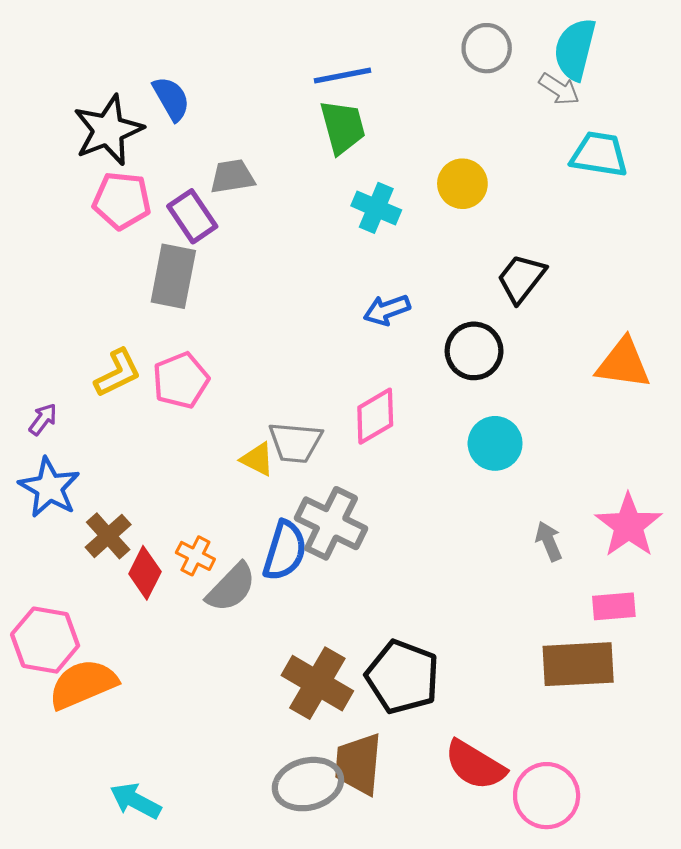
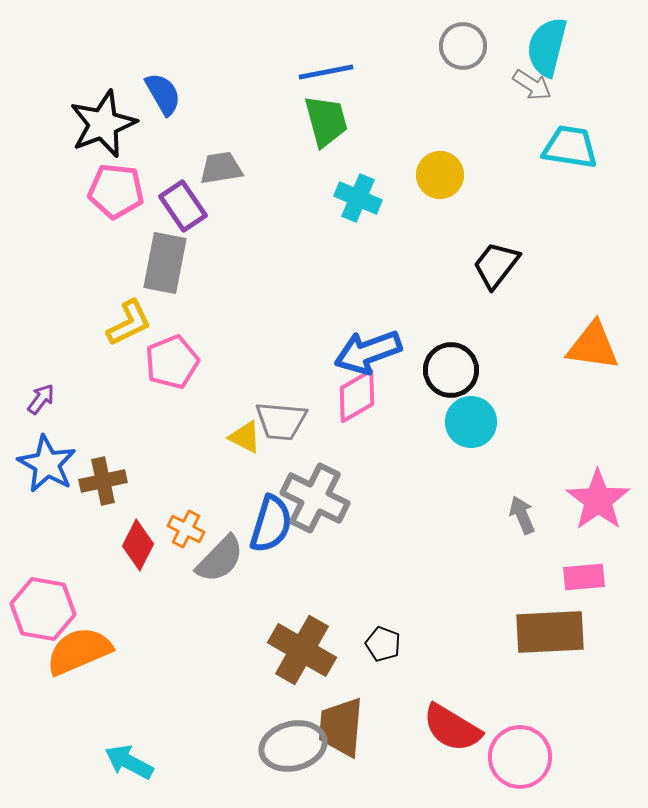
blue arrow: (387, 310) -> (368, 352), moved, size x1.5
black circle: (474, 351) -> (451, 370), moved
yellow L-shape: (118, 373) -> (129, 323), moved
brown cross: (108, 536) -> (103, 481), moved, turned 30
black pentagon: (403, 677) -> (383, 644), size x0.5

